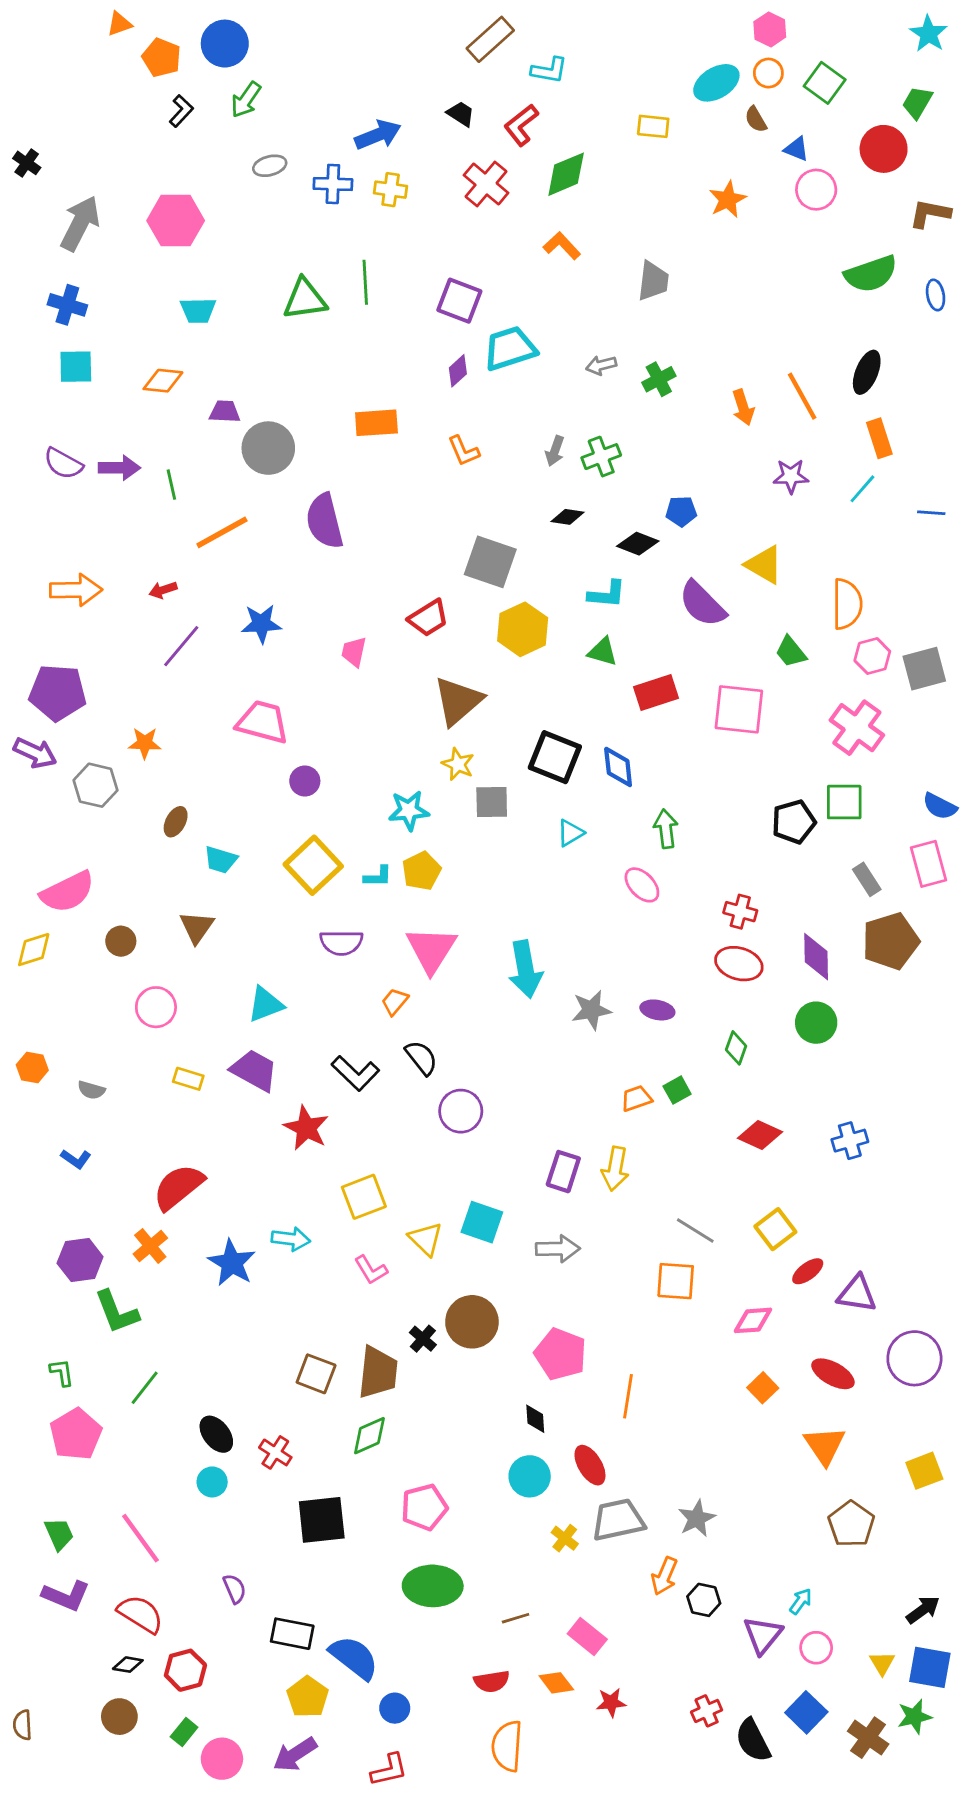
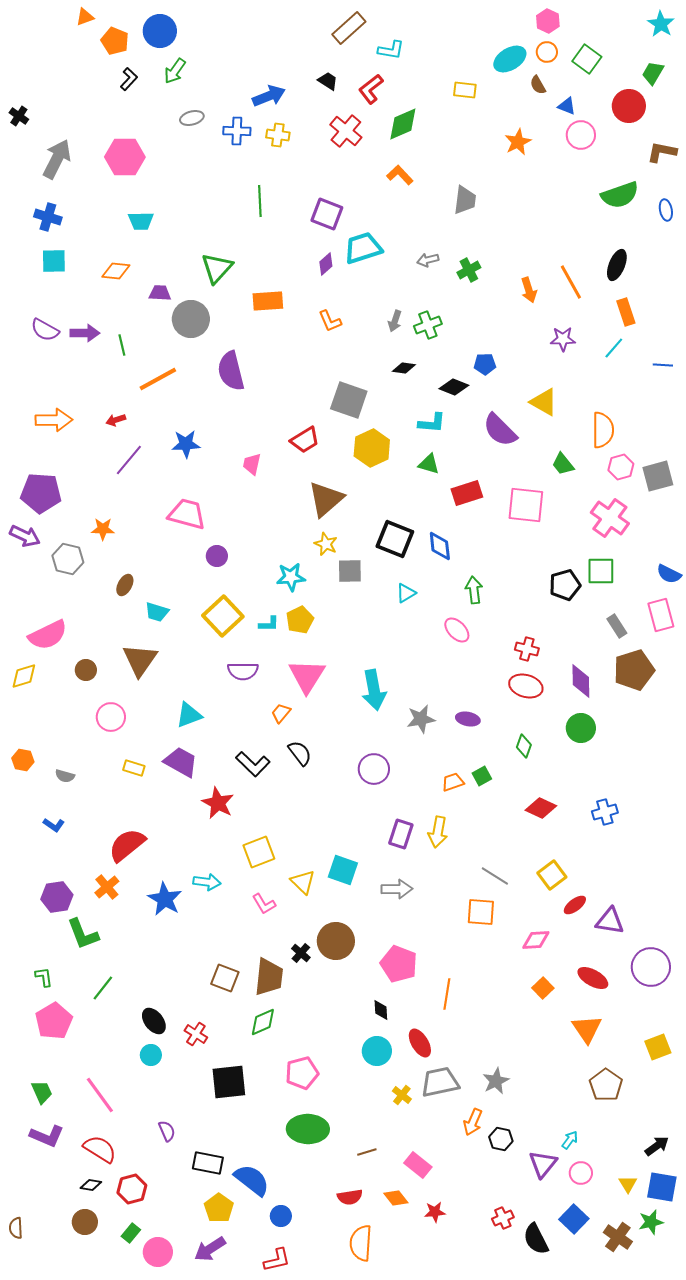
green triangle: (305, 299) -> (217, 268), moved, turned -40
brown triangle: (197, 927) -> (140, 660), size x1.4
purple circle: (461, 1111) -> (374, 769), moved

